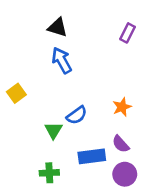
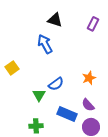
black triangle: (58, 27) -> (55, 20), moved
blue rectangle: (92, 156) -> (67, 114), turned 30

